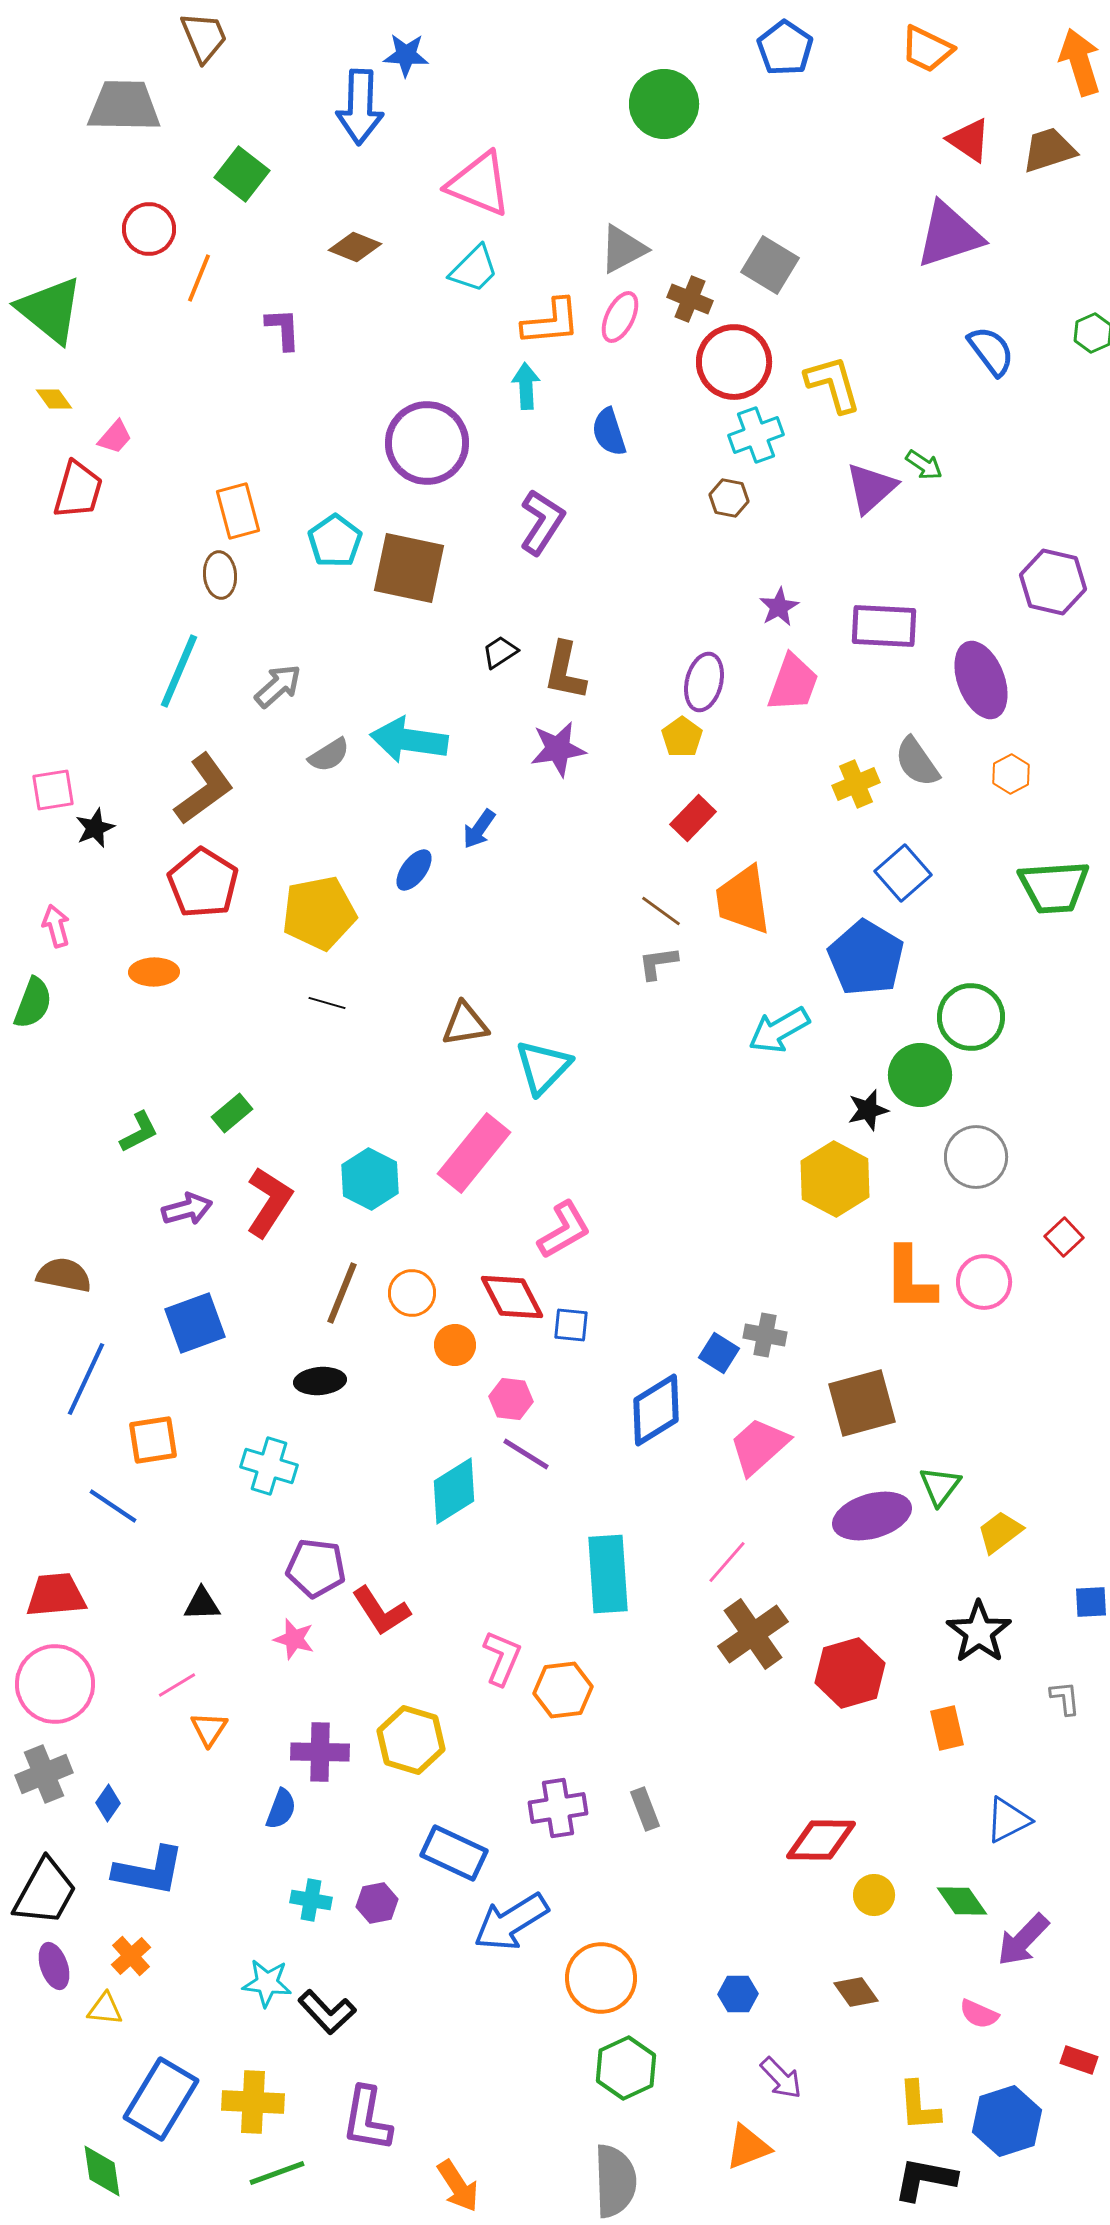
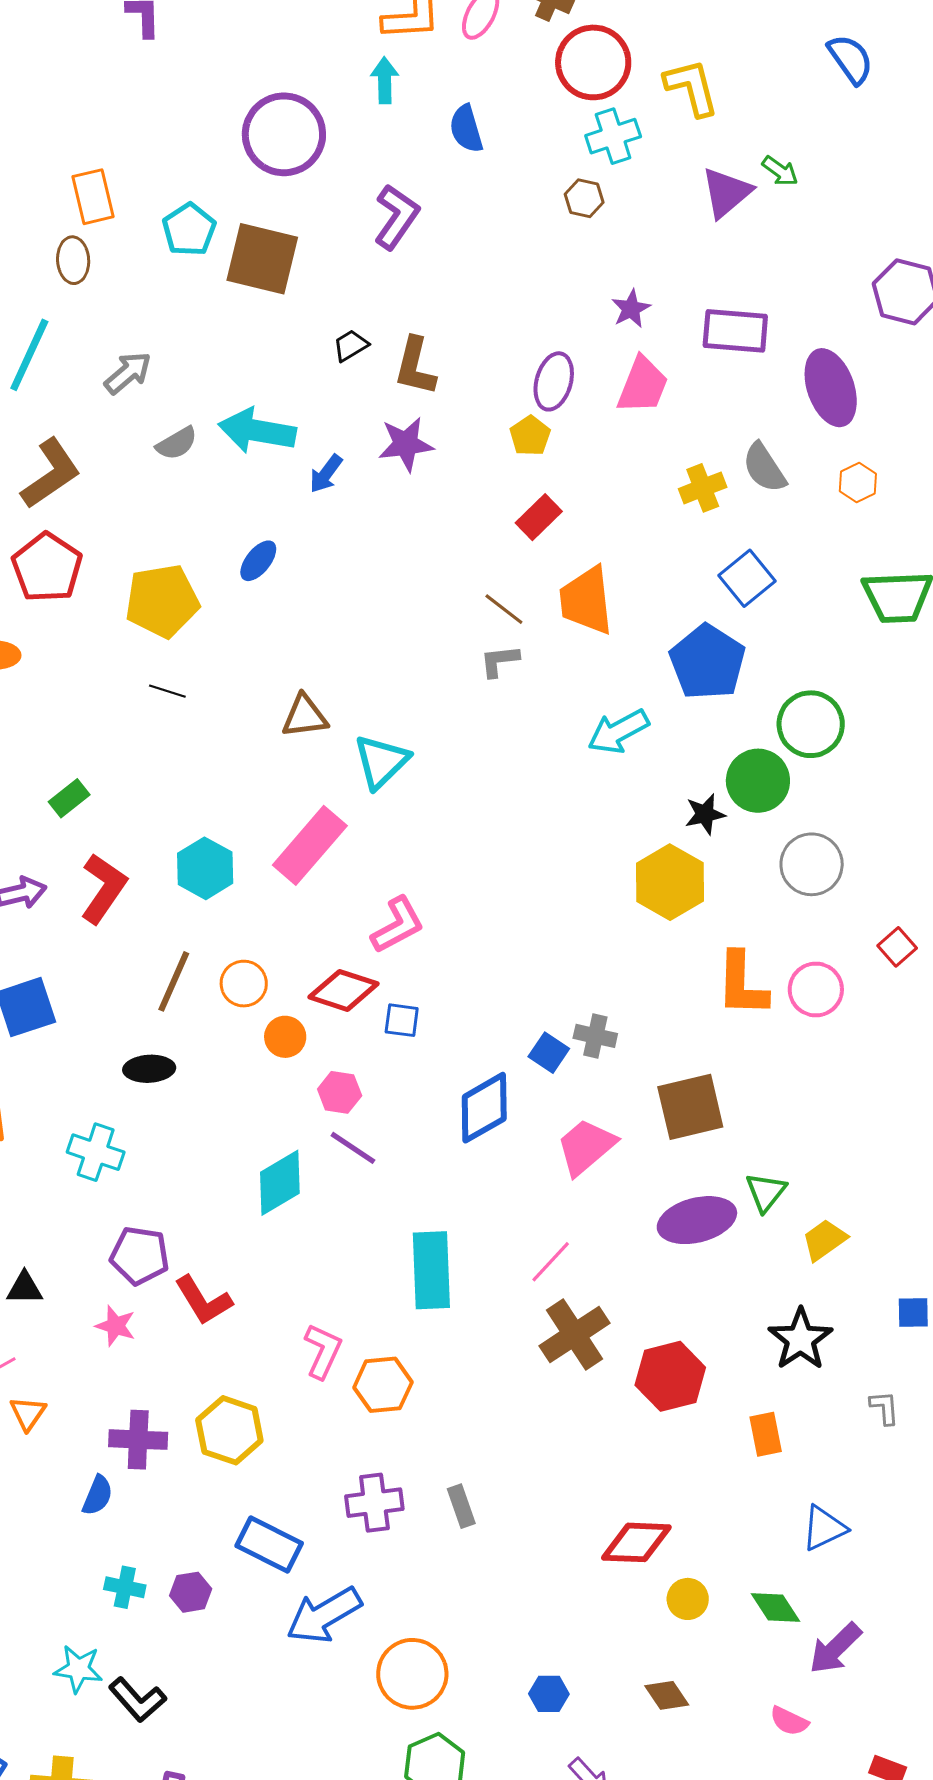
blue arrow: (479, 829) -> (326, 474), moved
red diamond: (512, 1297) -> (344, 990), turned -46

